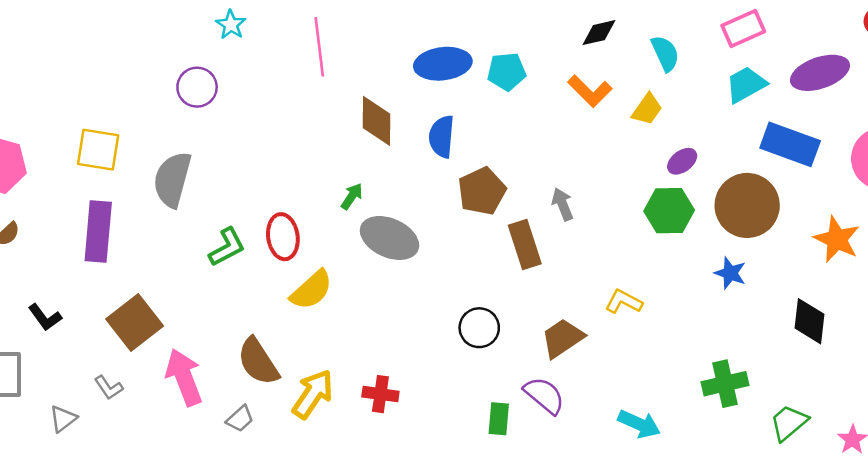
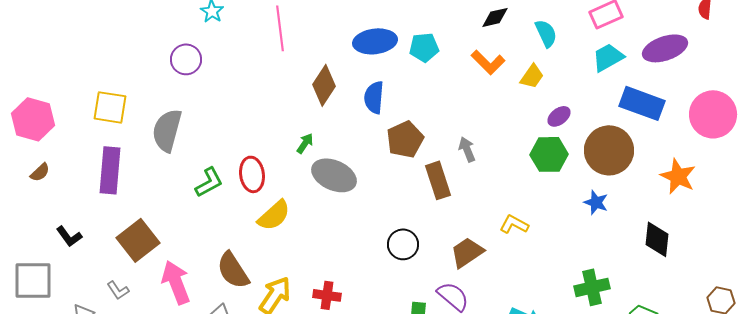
brown diamond: (377, 121) -> (324, 85), turned 33

